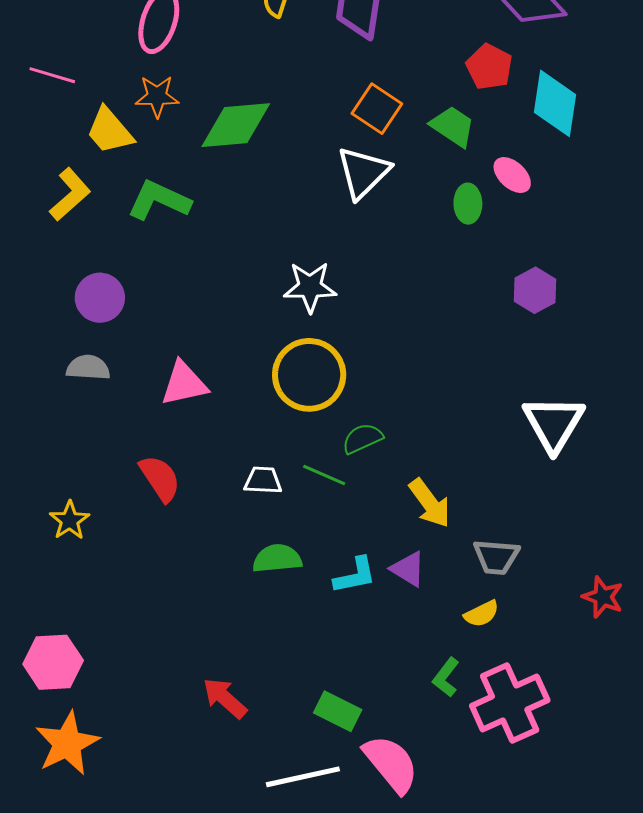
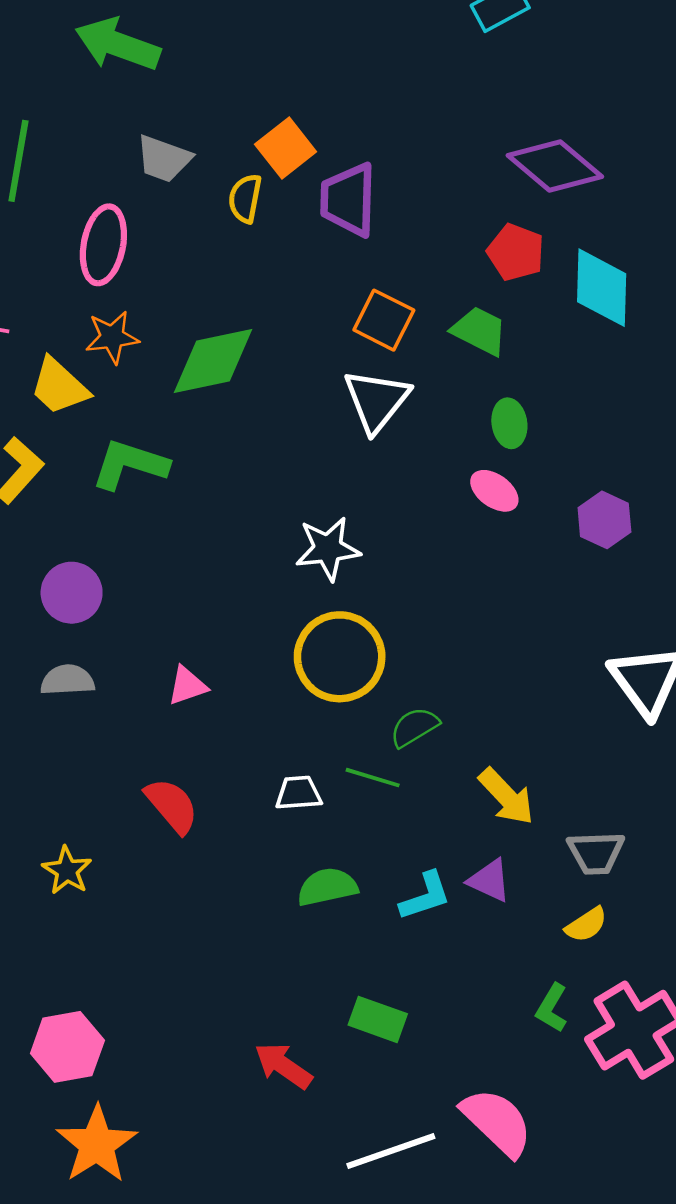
pink ellipse: (512, 175) -> (494, 491), moved
pink triangle: (184, 384) -> (187, 686), size x0.7
green rectangle: (338, 711) -> (378, 1019), moved

